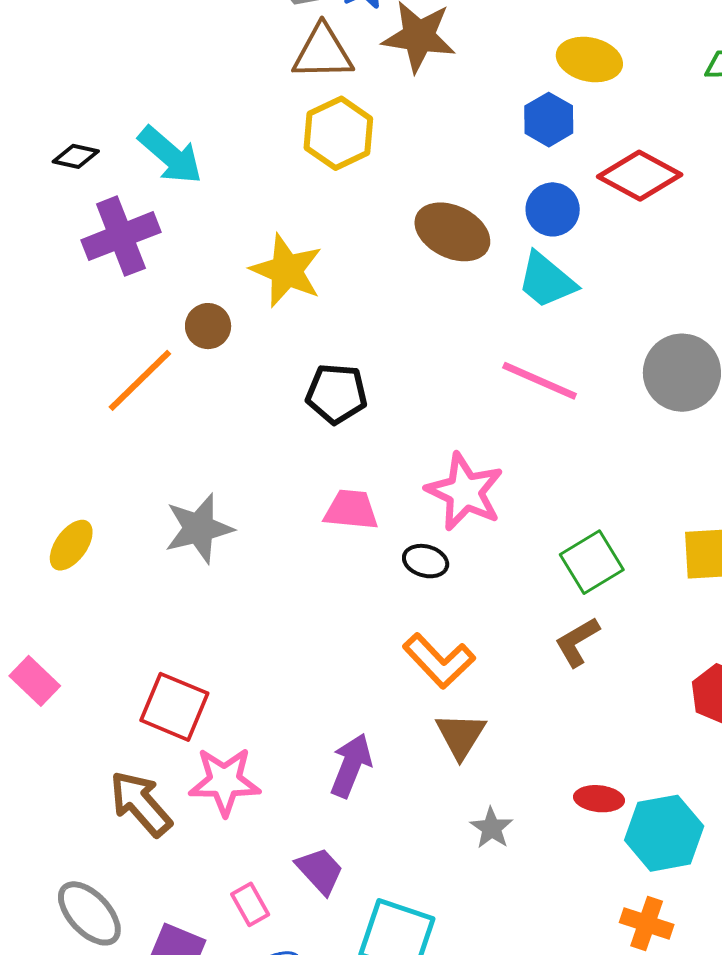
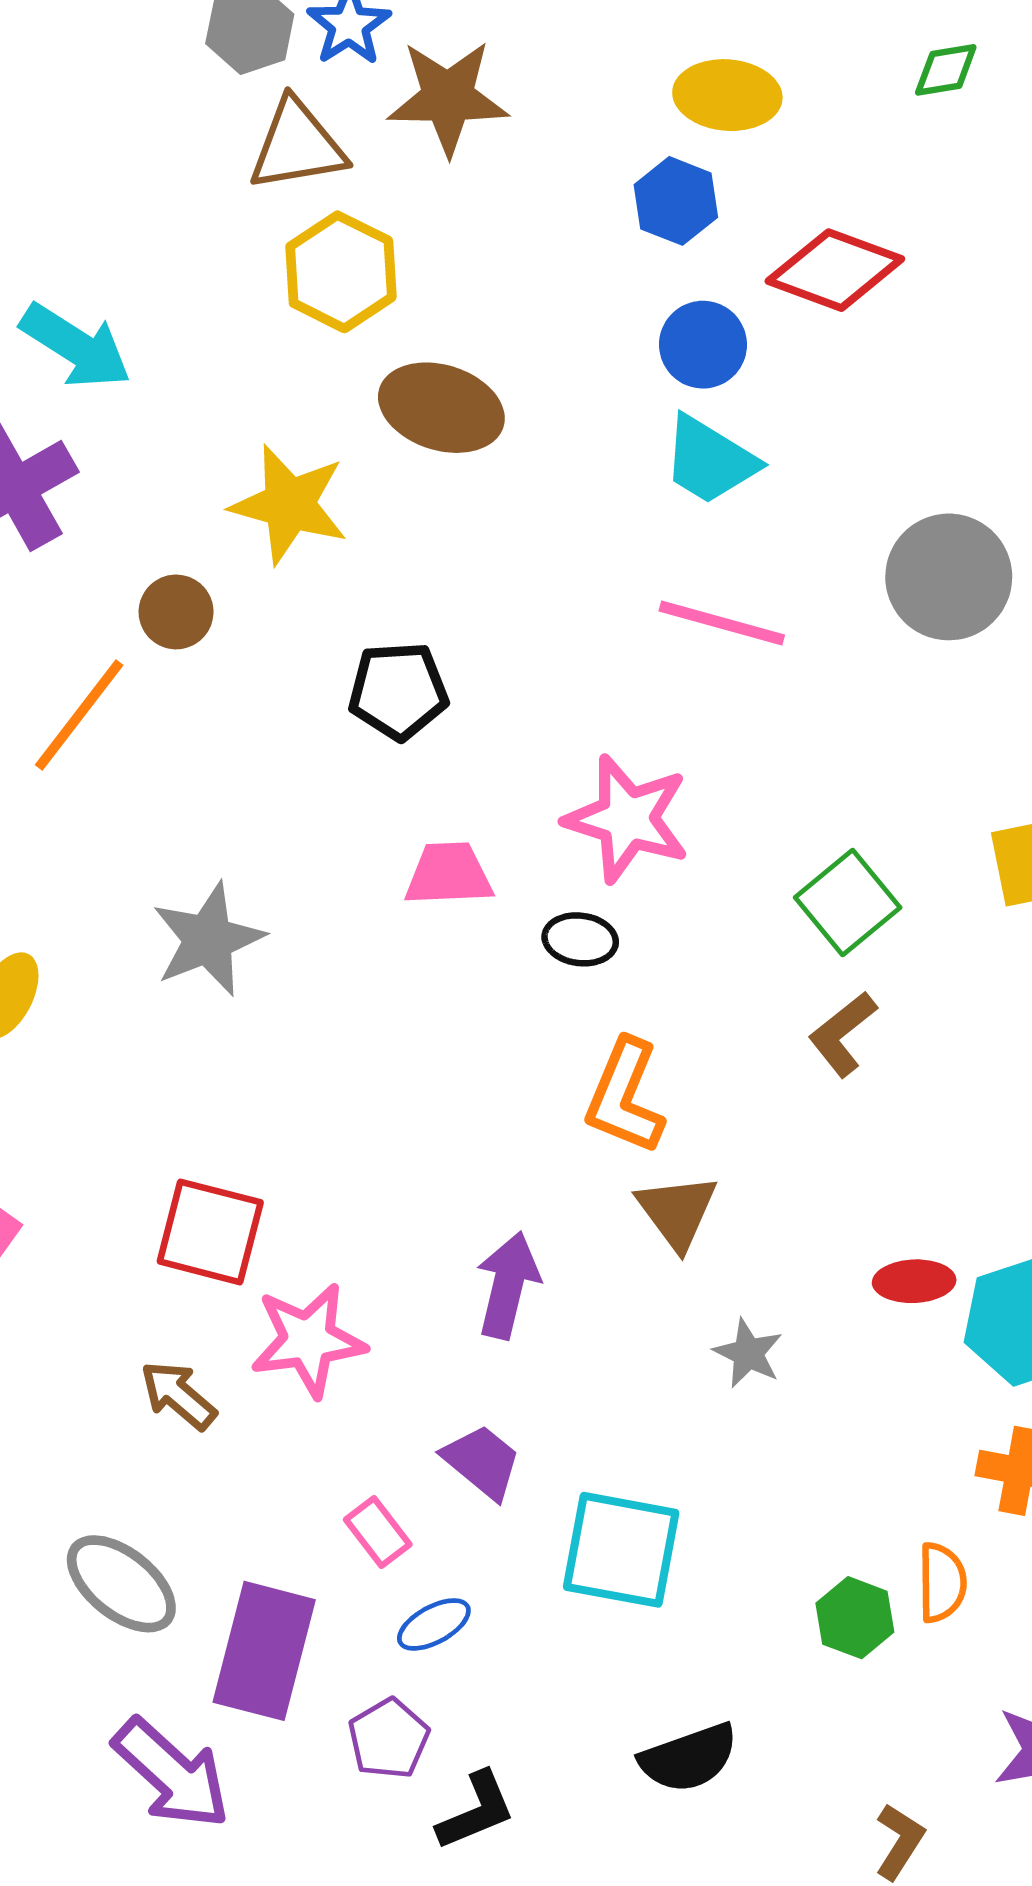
brown ellipse: (452, 232) -> (441, 408), moved
orange L-shape: (439, 661) -> (625, 1097), turned 74
brown arrow: (141, 804) -> (178, 1395), size x0.7

